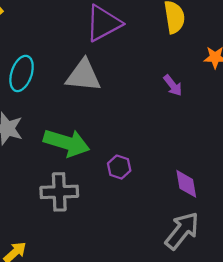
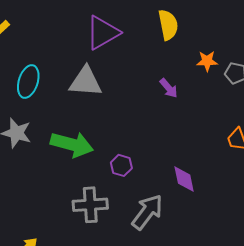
gray cross: (59, 192) -> (90, 205), moved
gray arrow: (182, 231) -> (147, 212), moved

